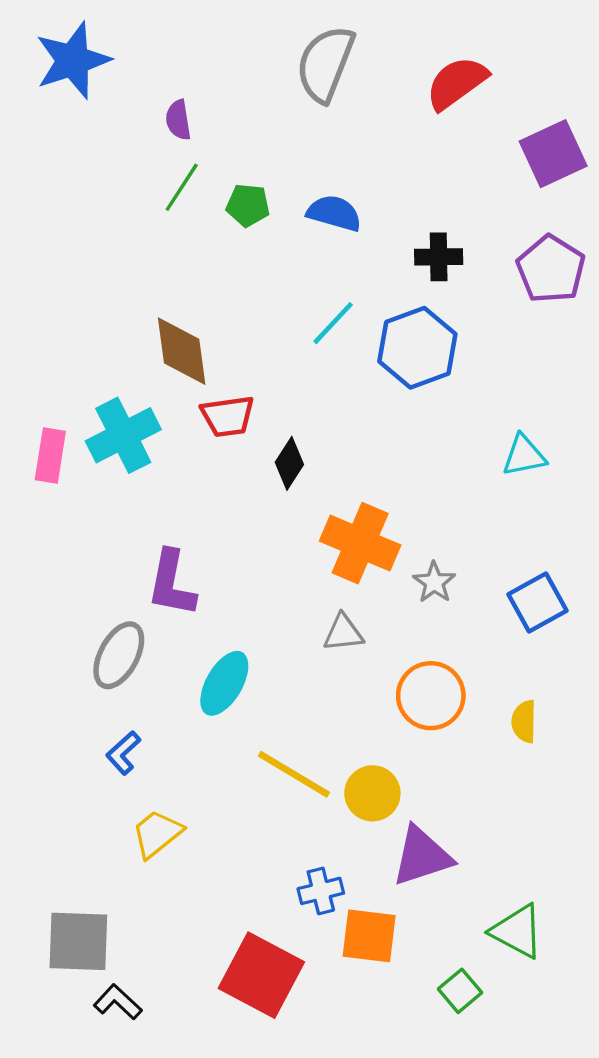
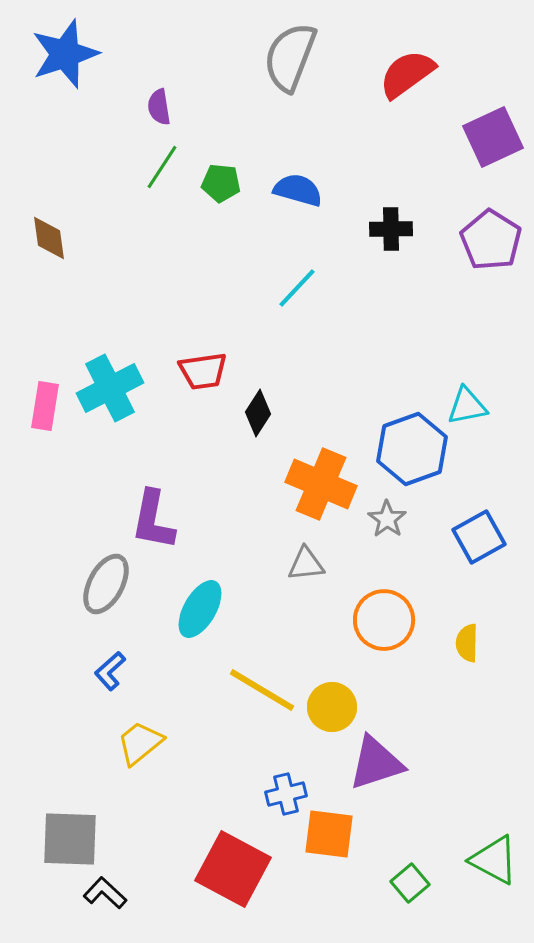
blue hexagon: (417, 348) -> (412, 449), moved
brown diamond: (182, 351) -> (49, 238), moved, size x0.7
green triangle: (517, 931) -> (494, 860), moved

